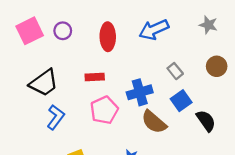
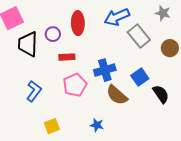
purple circle: (63, 31) -> (53, 34), moved
gray rectangle: (175, 71) -> (139, 36), moved, size x1.6
black trapezoid: (44, 83) -> (28, 44), moved, turned 128

